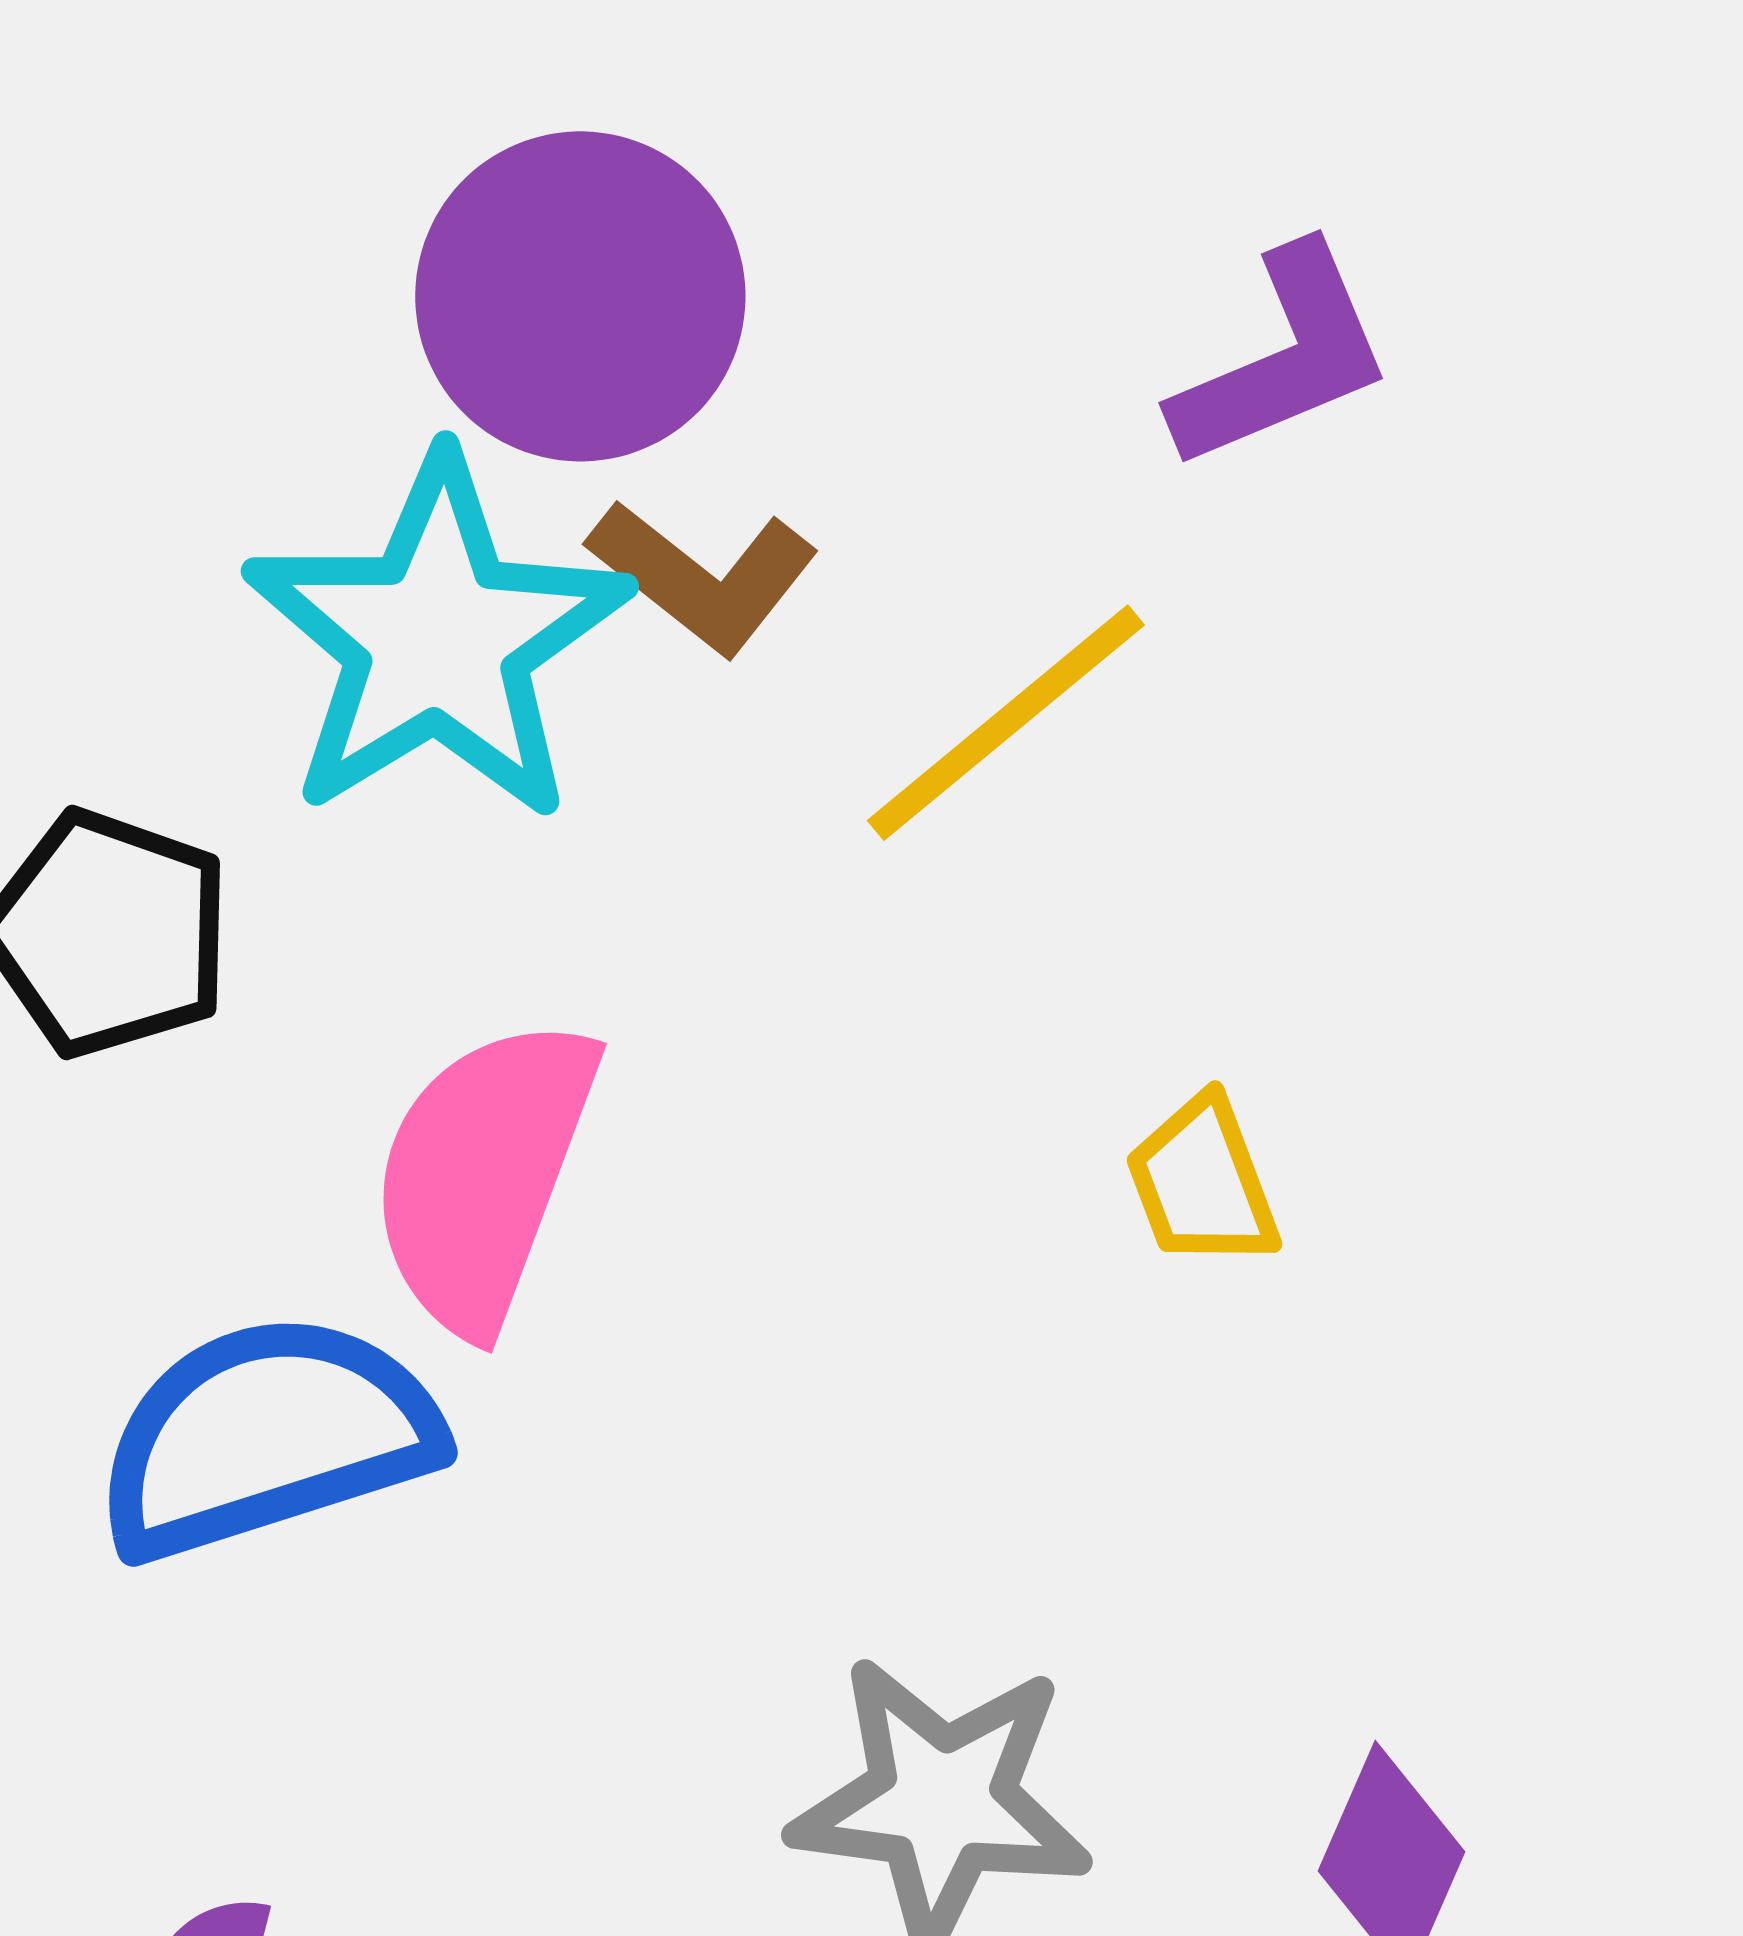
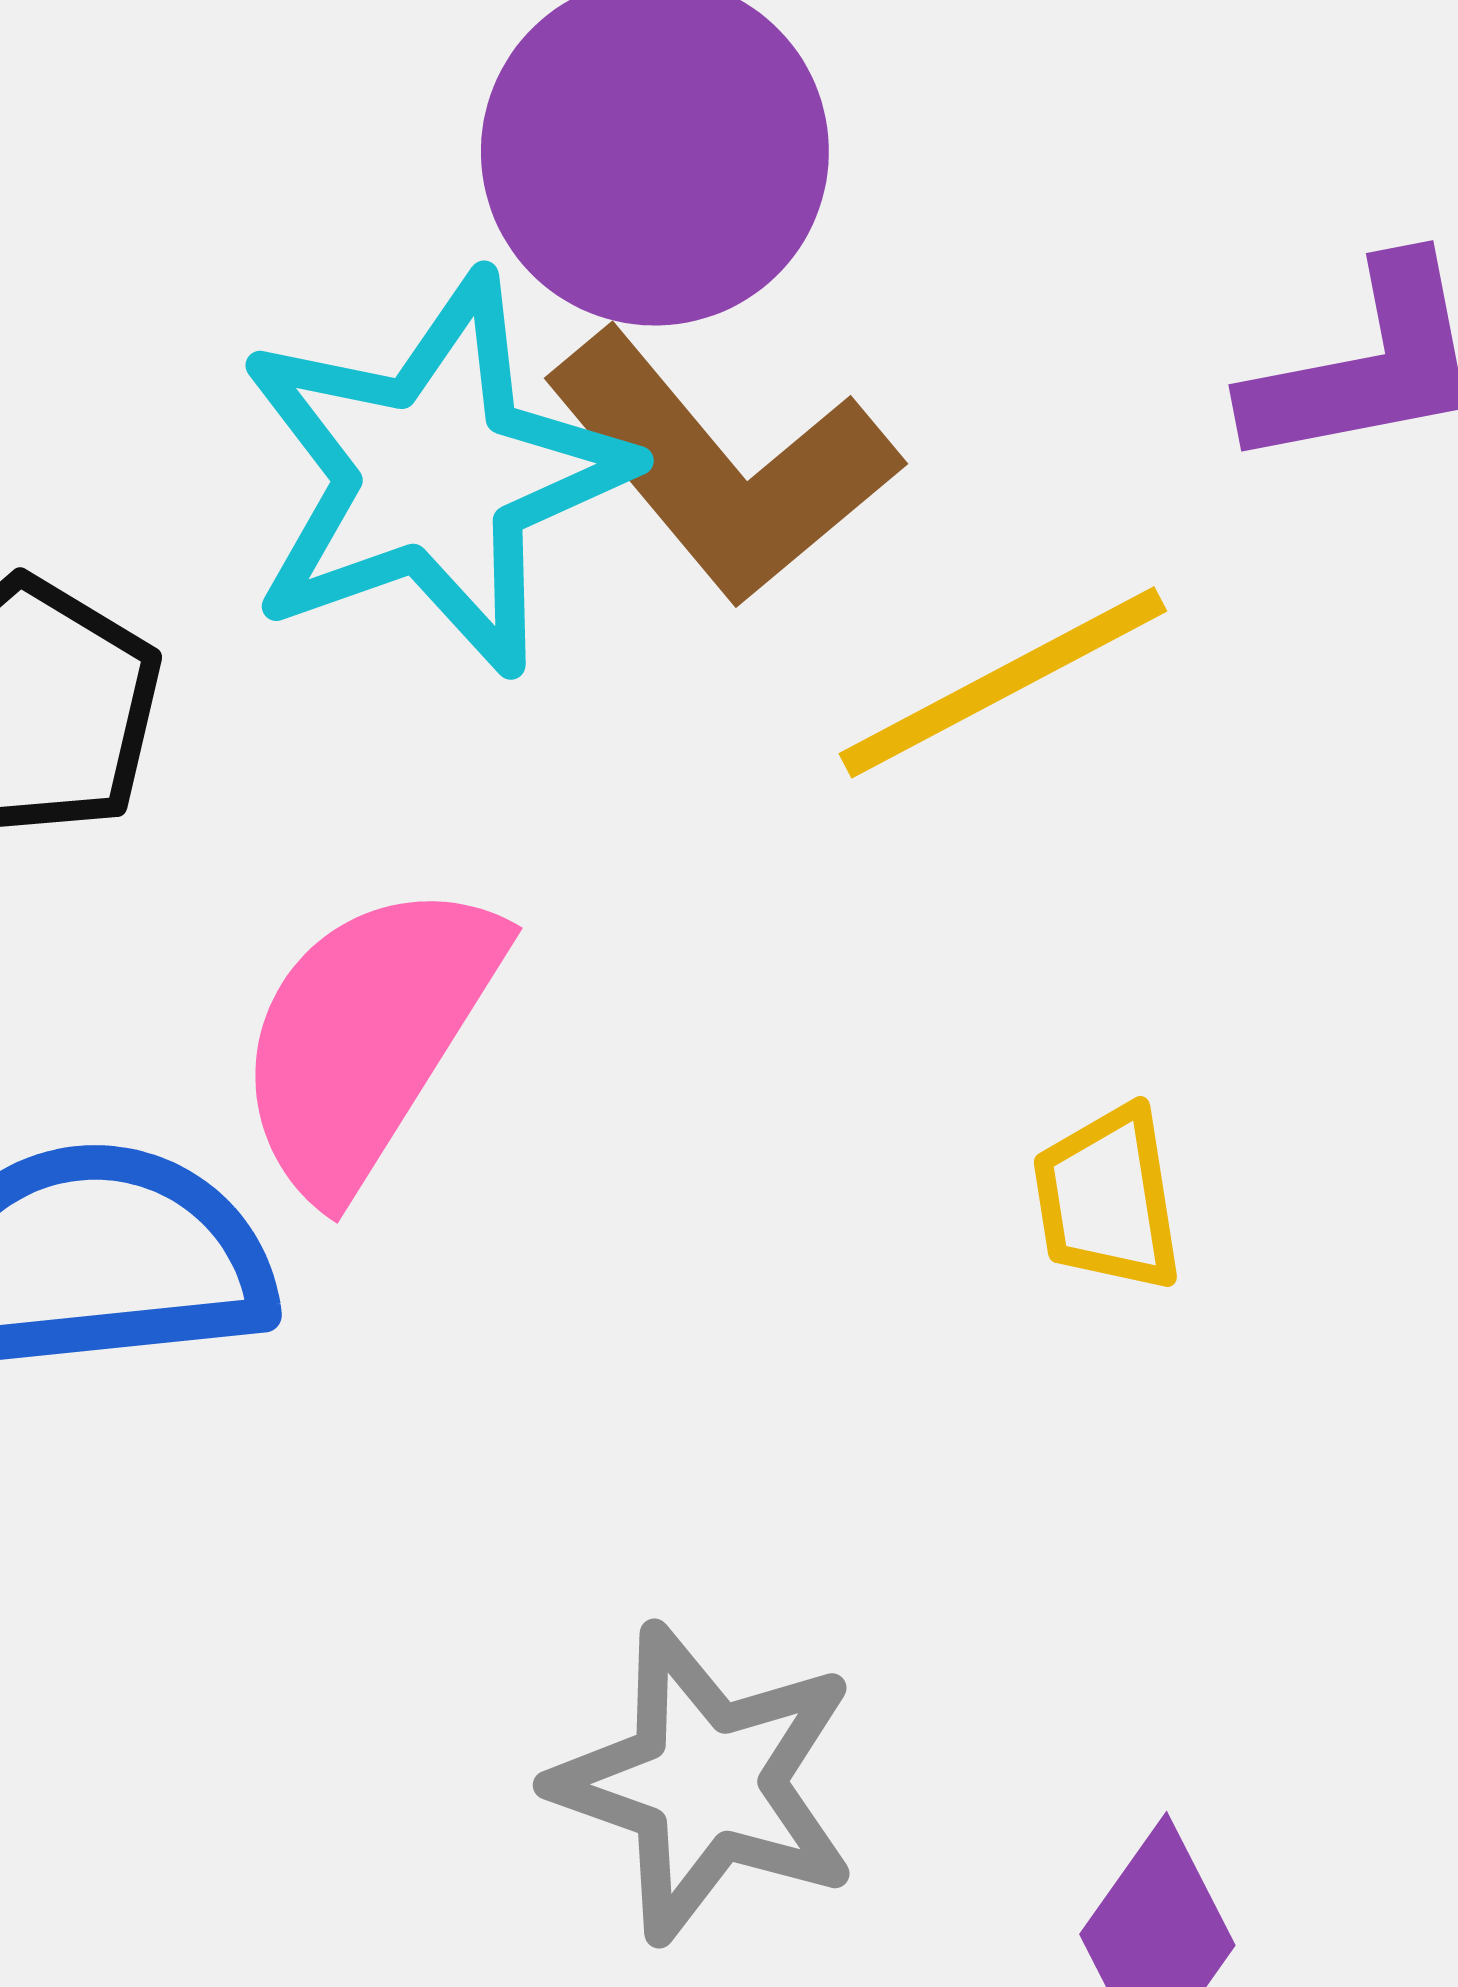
brown L-shape: (703, 576) -> (722, 467), size x1.5

